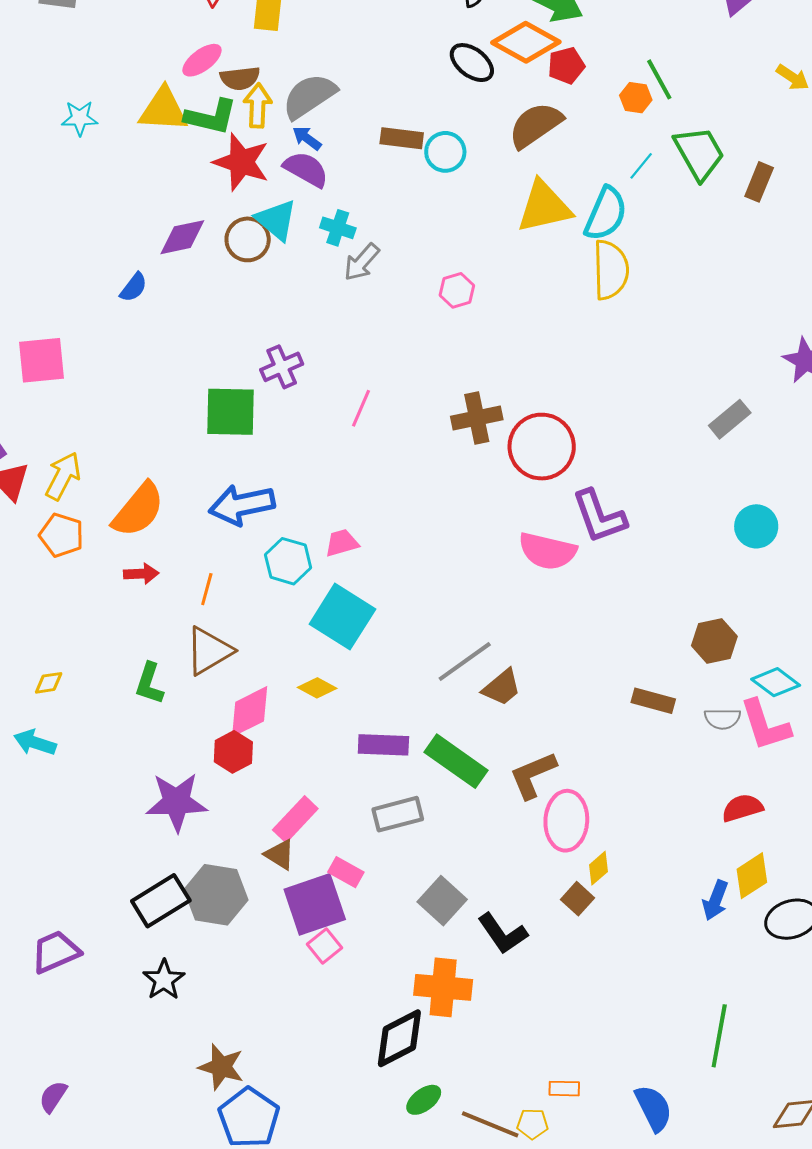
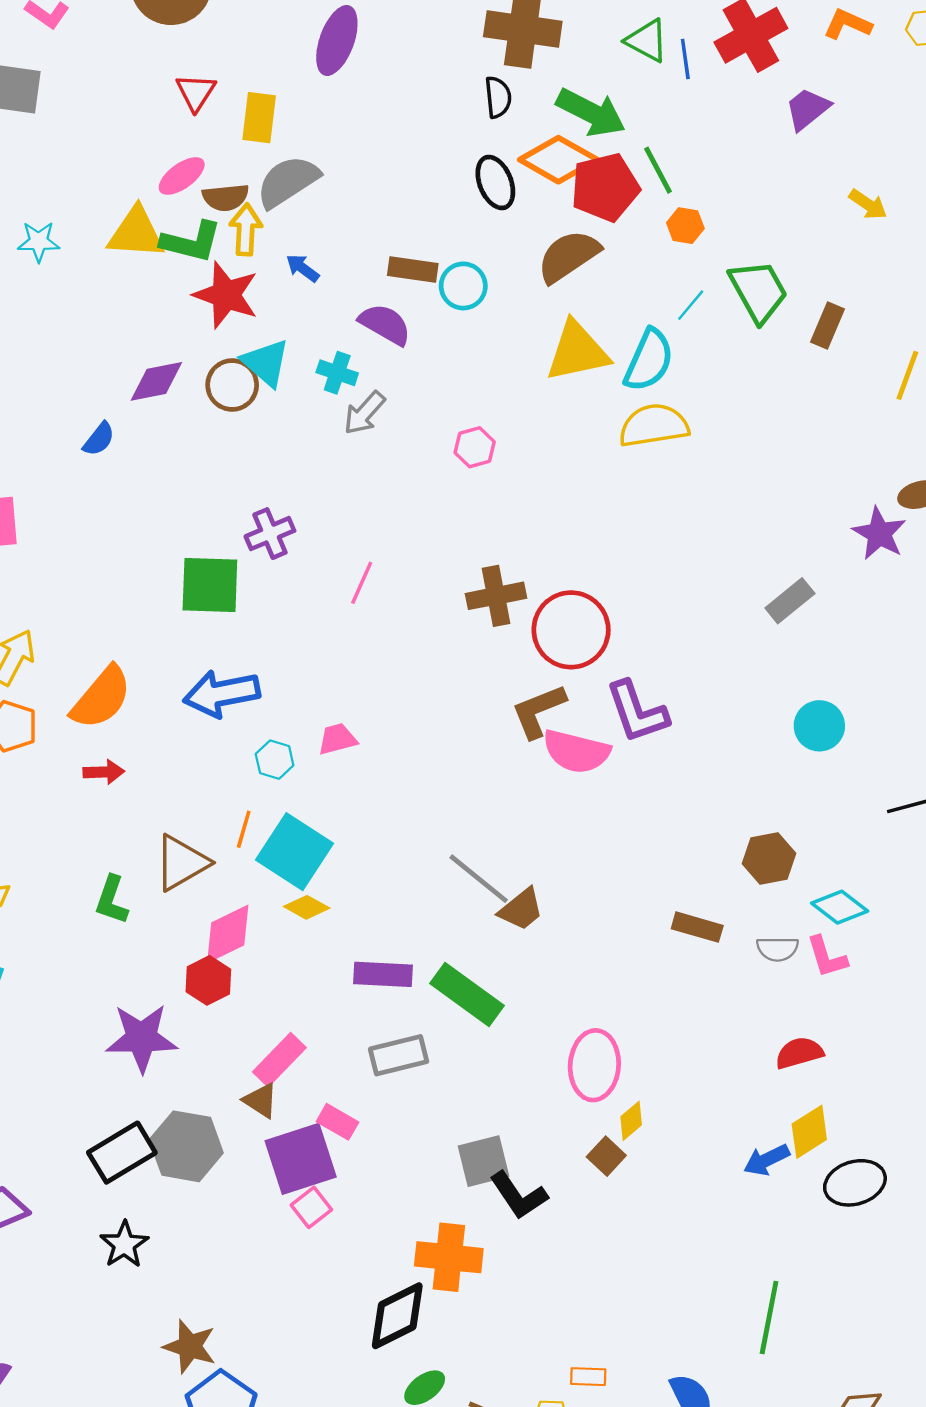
black ellipse: (472, 63) -> (495, 182), turned 30
red pentagon: (566, 66) -> (605, 187), size x1.6
green line: (659, 79) -> (658, 170), moved
gray semicircle: (309, 96) -> (288, 181), moved
purple semicircle: (306, 169) -> (385, 324), moved
yellow semicircle: (611, 270) -> (654, 425), turned -98
cyan hexagon: (288, 561) -> (275, 760), size x0.7
orange line: (207, 589) -> (244, 829), moved
cyan square: (342, 617) -> (295, 852), moved
gray line: (465, 661) -> (479, 879), turned 74
pink L-shape: (765, 725) -> (827, 957), size x0.7
brown L-shape: (533, 775) -> (539, 711), moved
blue arrow: (715, 900) -> (767, 1160), turned 42
gray square: (442, 901) -> (483, 1161), moved, turned 33

